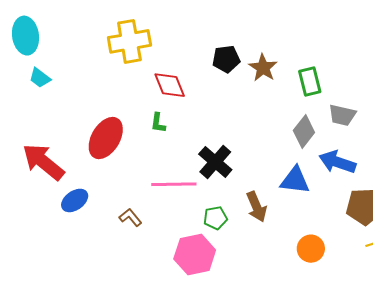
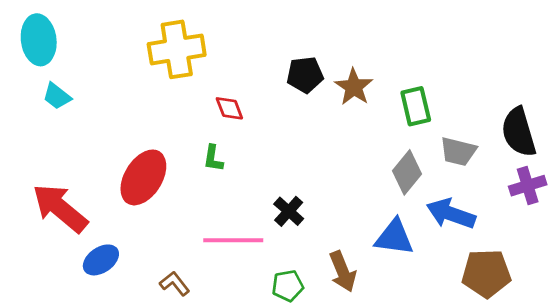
red diamond: (170, 85) -> (229, 108), size x0.7
black cross: (215, 162) -> (289, 211), size x0.7

